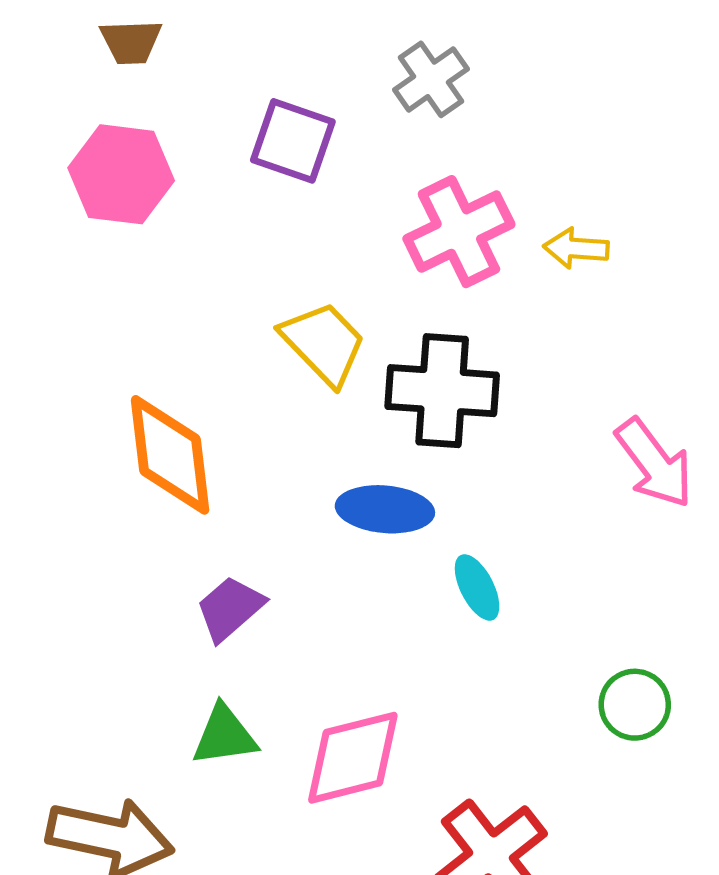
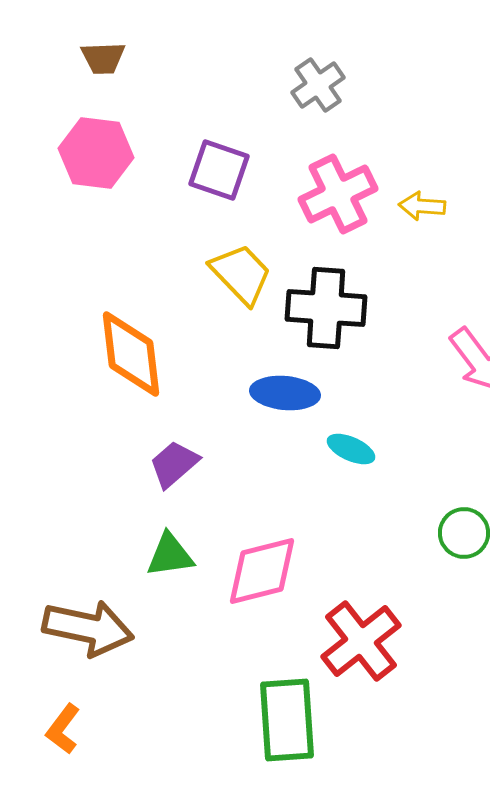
purple square: (293, 141) -> (219, 170), moved
cyan ellipse: (477, 587) -> (351, 449), turned -39

